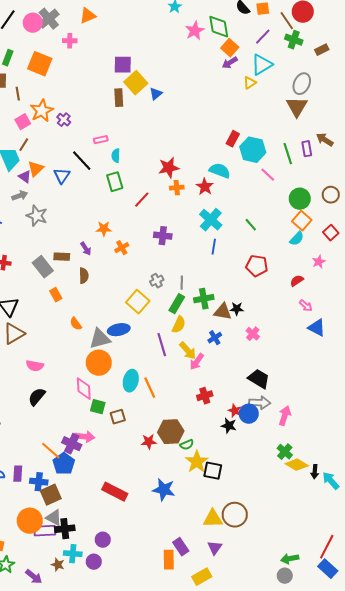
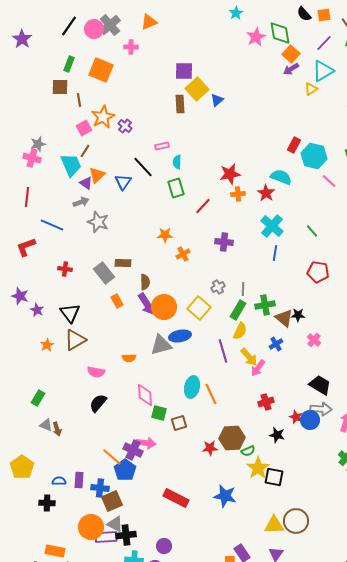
purple arrow: (86, 249) -> (147, 304), moved, size x1.6
brown triangle: (223, 312) -> (284, 318), turned 30
orange semicircle: (76, 324) -> (129, 358), moved, turned -56
orange circle: (99, 363) -> (164, 307), moved
black star: (229, 426) -> (277, 435), moved

